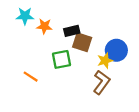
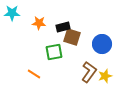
cyan star: (25, 16) -> (12, 13), moved
yellow star: (105, 61) -> (105, 76), moved
orange line: (31, 77) -> (34, 74), moved

